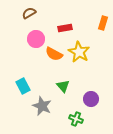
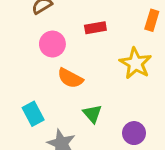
yellow star: (79, 52) -> (136, 63), moved
orange semicircle: (54, 54) -> (70, 78), moved

